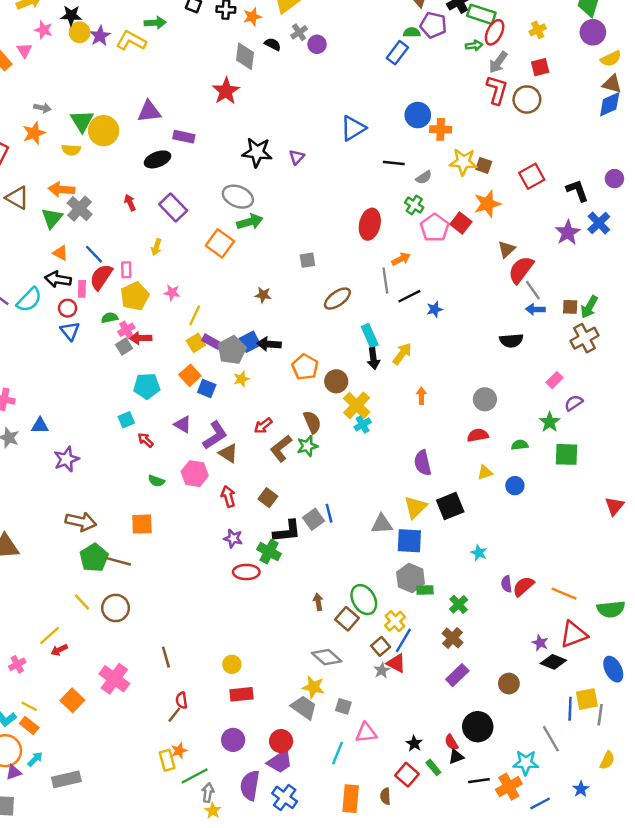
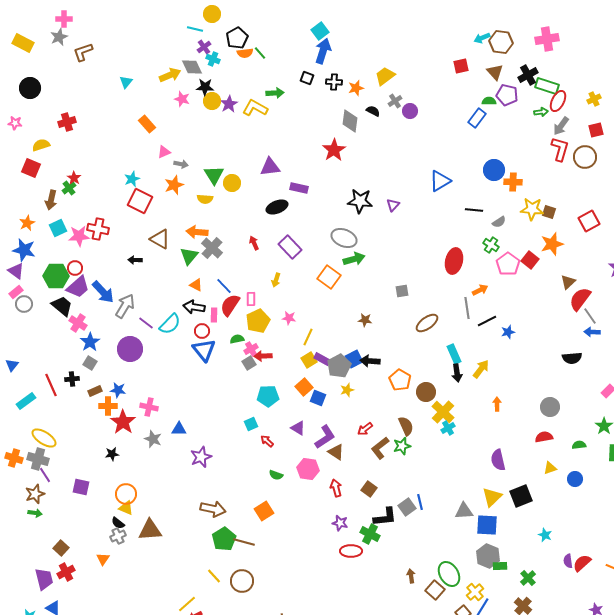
pink triangle: (24, 50) -> (164, 152), moved, turned 40
yellow circle: (104, 131) -> (232, 183), size x0.7
blue triangle: (70, 331) -> (204, 350), size x1.4
orange square: (142, 524) -> (264, 511), turned -30

